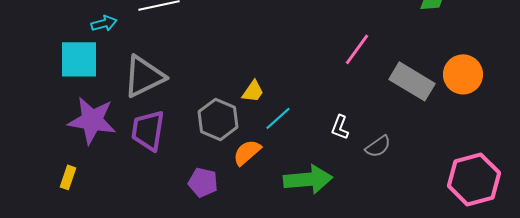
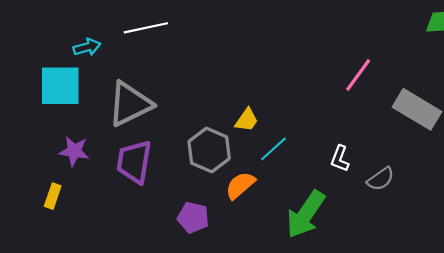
purple star: (92, 120) -> (74, 151), size x0.6
yellow rectangle: (68, 177) -> (53, 196), moved
green arrow: (308, 179) -> (306, 214), turned 129

